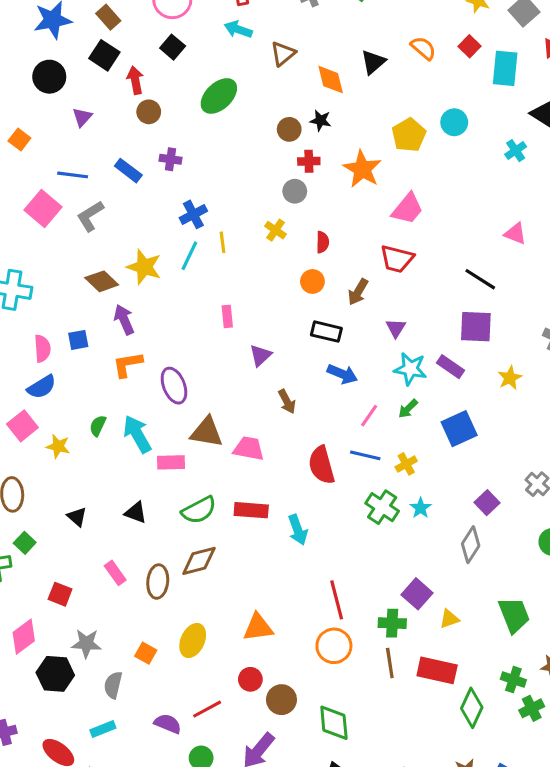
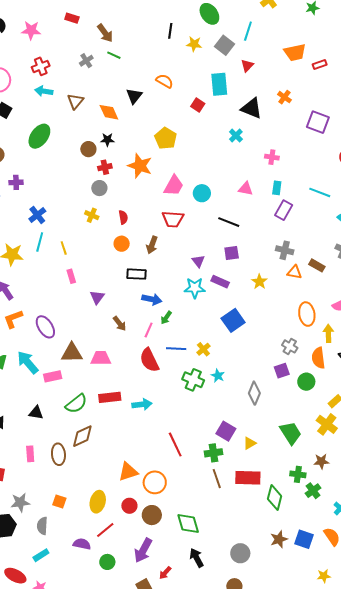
red square: (470, 46) -> (198, 105), moved
cyan circle: (454, 122) -> (202, 193), moved
yellow line: (223, 242) -> (64, 248), moved
purple square: (476, 327) -> (232, 253), size x0.7
purple triangle: (396, 328) -> (198, 261), moved
green arrow: (408, 409) -> (166, 318), moved
pink line: (369, 416) -> (149, 330), moved
purple square: (487, 503) -> (282, 371), moved, turned 35
cyan arrow: (298, 530) -> (142, 404), turned -66
pink rectangle: (115, 573) -> (30, 454), turned 42
yellow ellipse: (193, 641) -> (98, 502), moved
orange circle: (334, 646) -> (155, 482), moved

